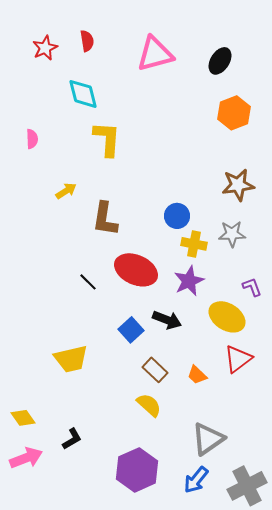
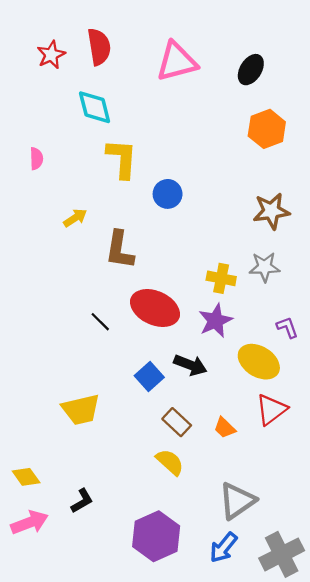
red semicircle: (87, 41) -> (99, 47), size x1.5
blue circle: (177, 216) -> (168, 194), moved

